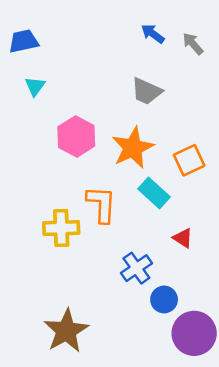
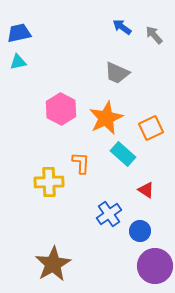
cyan triangle: (35, 86) -> (18, 62), moved, turned 42
orange L-shape: (101, 204) -> (81, 163), size x0.7
blue circle: (164, 299) -> (140, 231), moved

